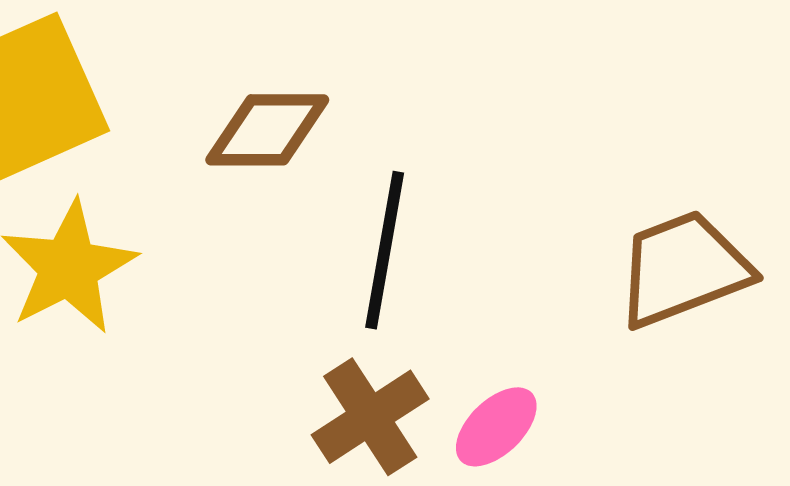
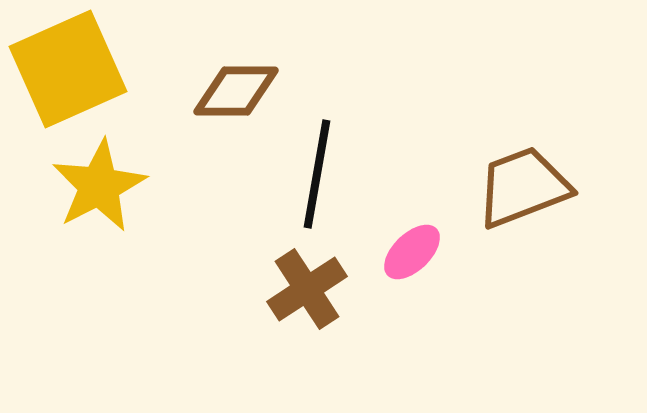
pink ellipse: (496, 427) -> (412, 252), moved

